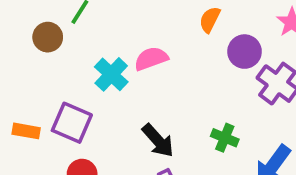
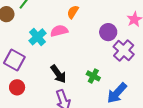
orange semicircle: (210, 20) -> (73, 12), moved

